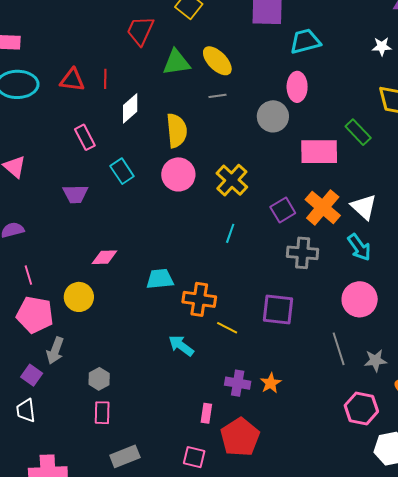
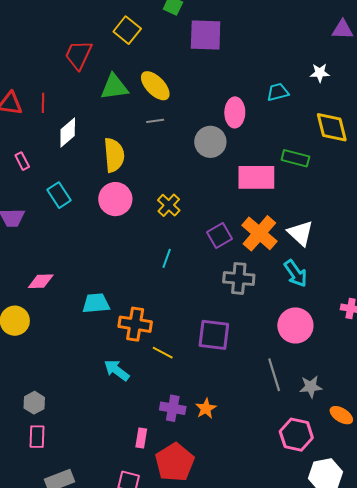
cyan trapezoid: (305, 41) -> (278, 92), moved, size x0.7
green rectangle: (358, 132) -> (295, 158), turned -32
pink rectangle: (85, 137) -> (22, 161), size x0.7
yellow cross: (232, 180) -> (169, 205), size x0.7

